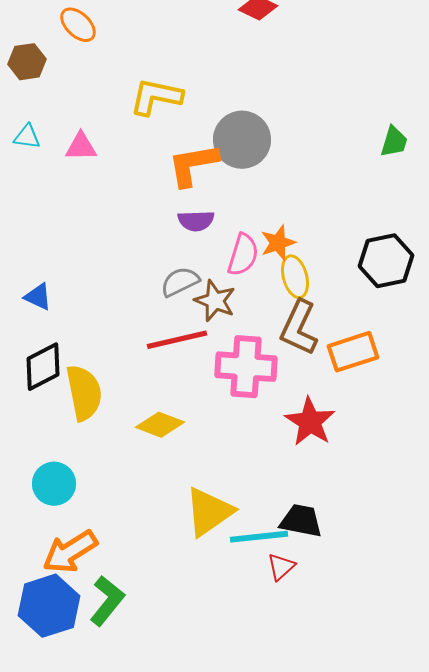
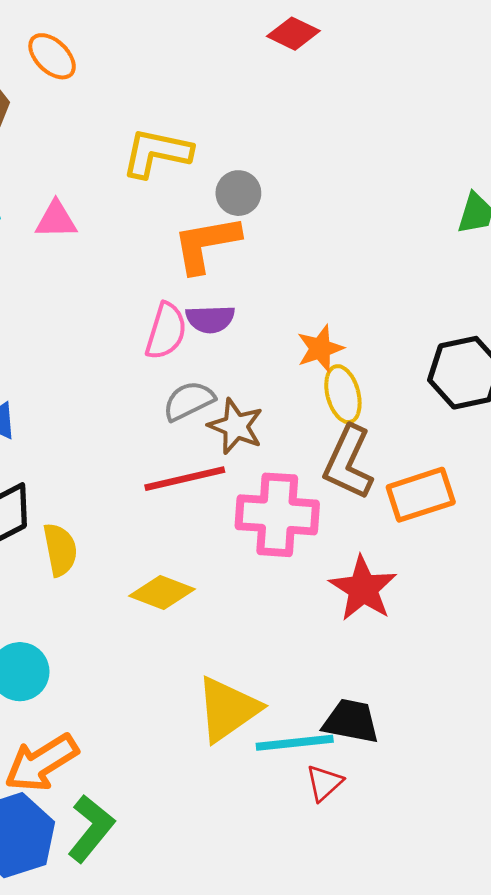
gray circle: (242, 140) -> (238, 193), moved, size x0.6
pink semicircle: (243, 255) -> (166, 331), moved
yellow semicircle: (84, 393) -> (60, 550), size x0.7

